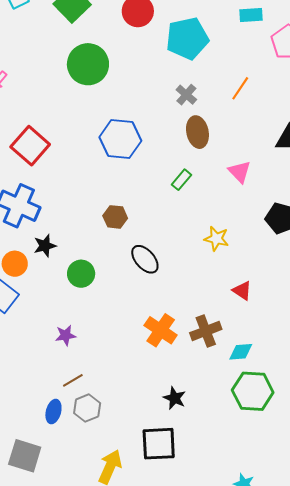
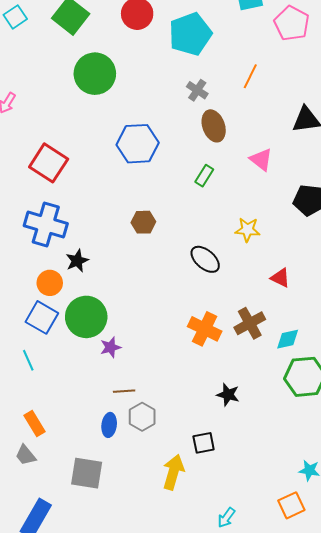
black ellipse: (145, 259) -> (205, 259), moved
green circle: (81, 274) -> (86, 317), moved, size x1.5
brown line: (73, 380) -> (124, 391), turned 35
black square: (159, 444) -> (204, 443), moved, size x0.6

